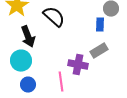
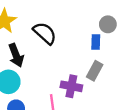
gray rectangle: (99, 51) -> (95, 71), turned -30

